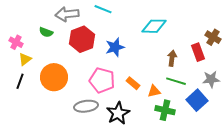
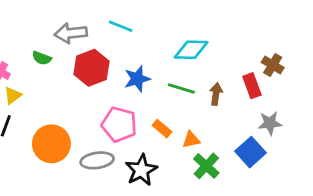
orange circle: (54, 77) -> (51, 144), moved
green line: (176, 81) -> (181, 89), moved
green cross: (165, 110) -> (206, 166), turned 30

